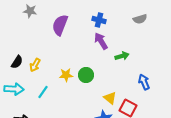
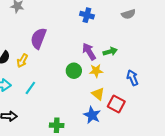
purple semicircle: (60, 25) -> (38, 38), moved
purple arrow: (101, 41) -> (89, 52), moved
yellow star: (66, 75) -> (96, 71), moved

